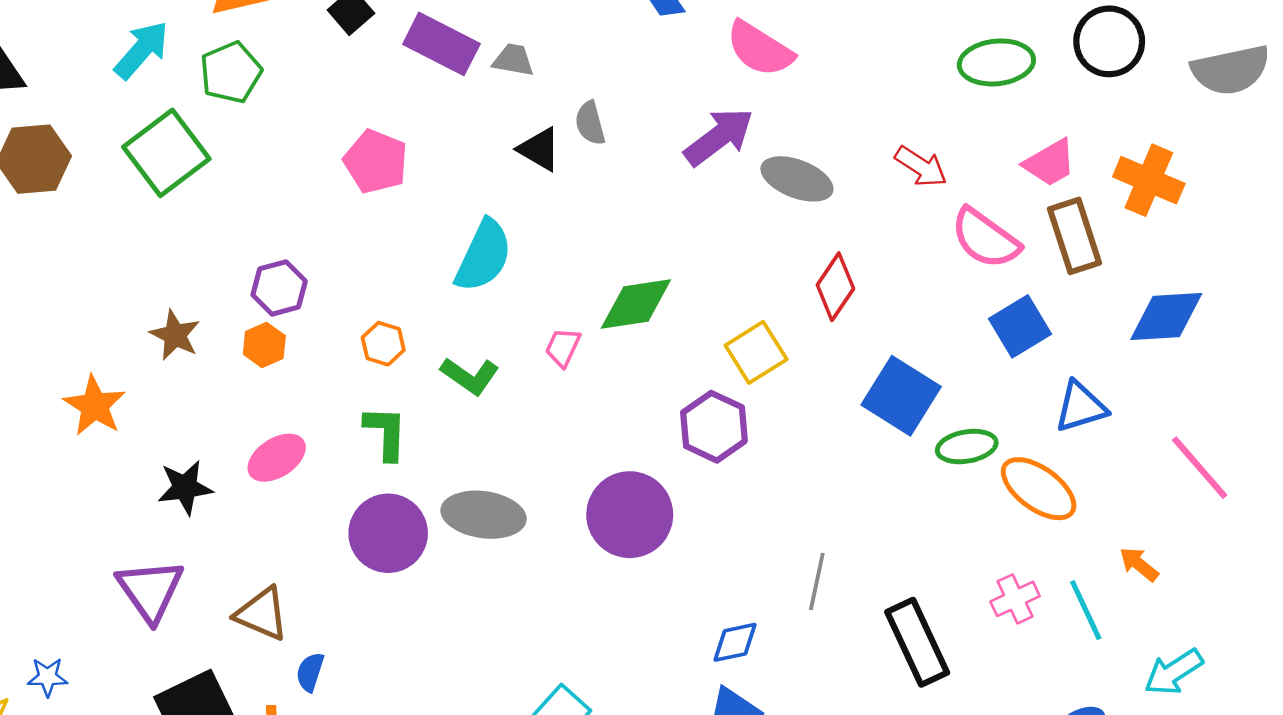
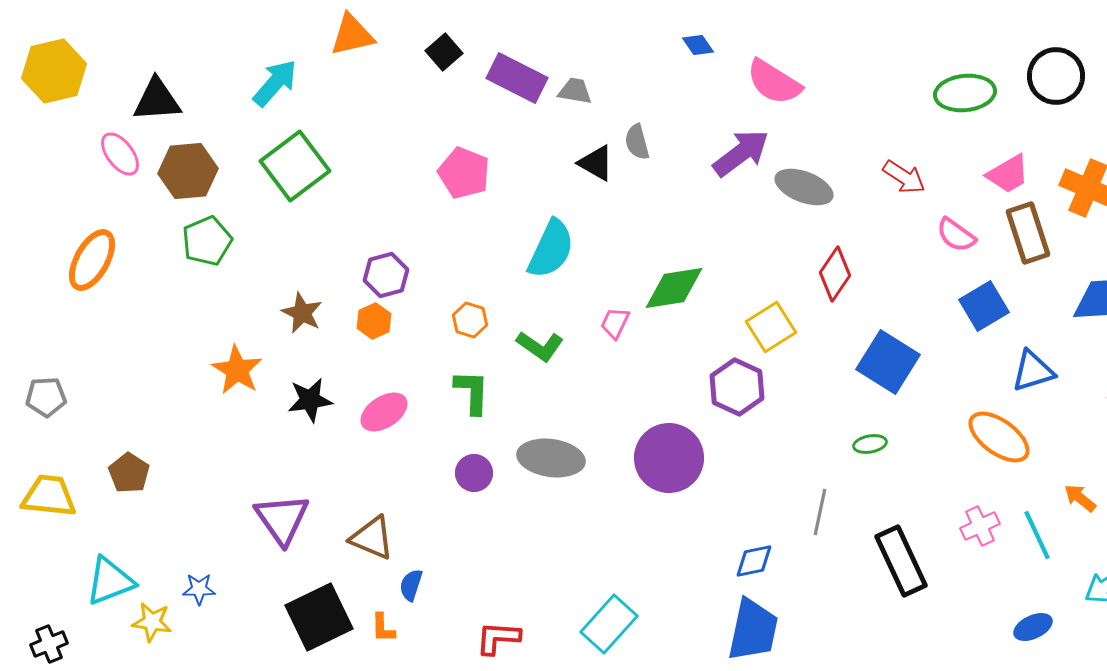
green pentagon: (231, 72) -> (207, 241), moved
pink semicircle: (985, 238) -> (956, 235), size x0.7
green ellipse: (967, 447) -> (870, 444), moved, size x0.7
black star: (185, 487) -> (310, 400), moved
purple circle: (388, 533) -> (474, 473), size x0.6

